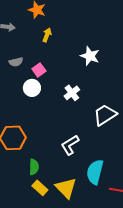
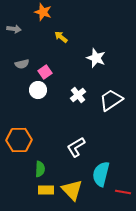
yellow arrow: (47, 35) -> (61, 37), moved, turned -72
white trapezoid: (105, 115) -> (111, 100), moved
yellow rectangle: (40, 188) -> (46, 190), turned -42

